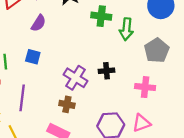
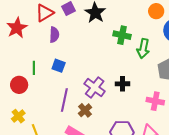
purple semicircle: (38, 23) -> (54, 35), moved, turned -35
purple line: (22, 98) -> (64, 100), moved
brown cross: (67, 104) -> (85, 110), turned 32

